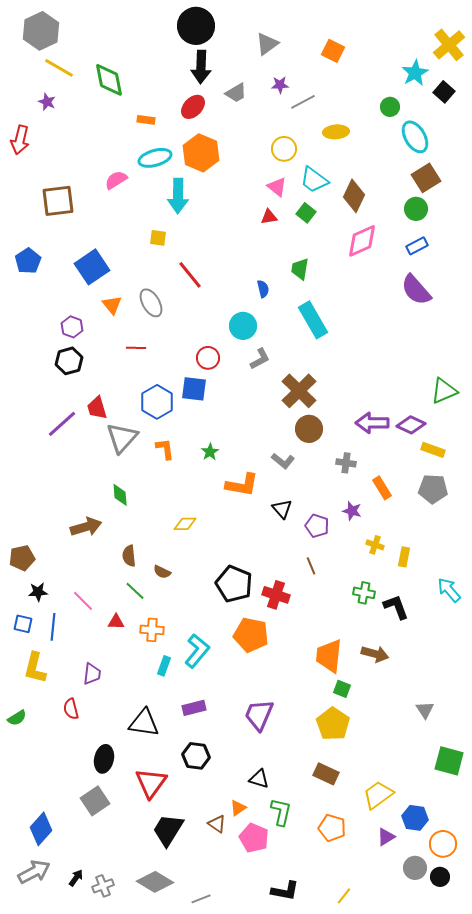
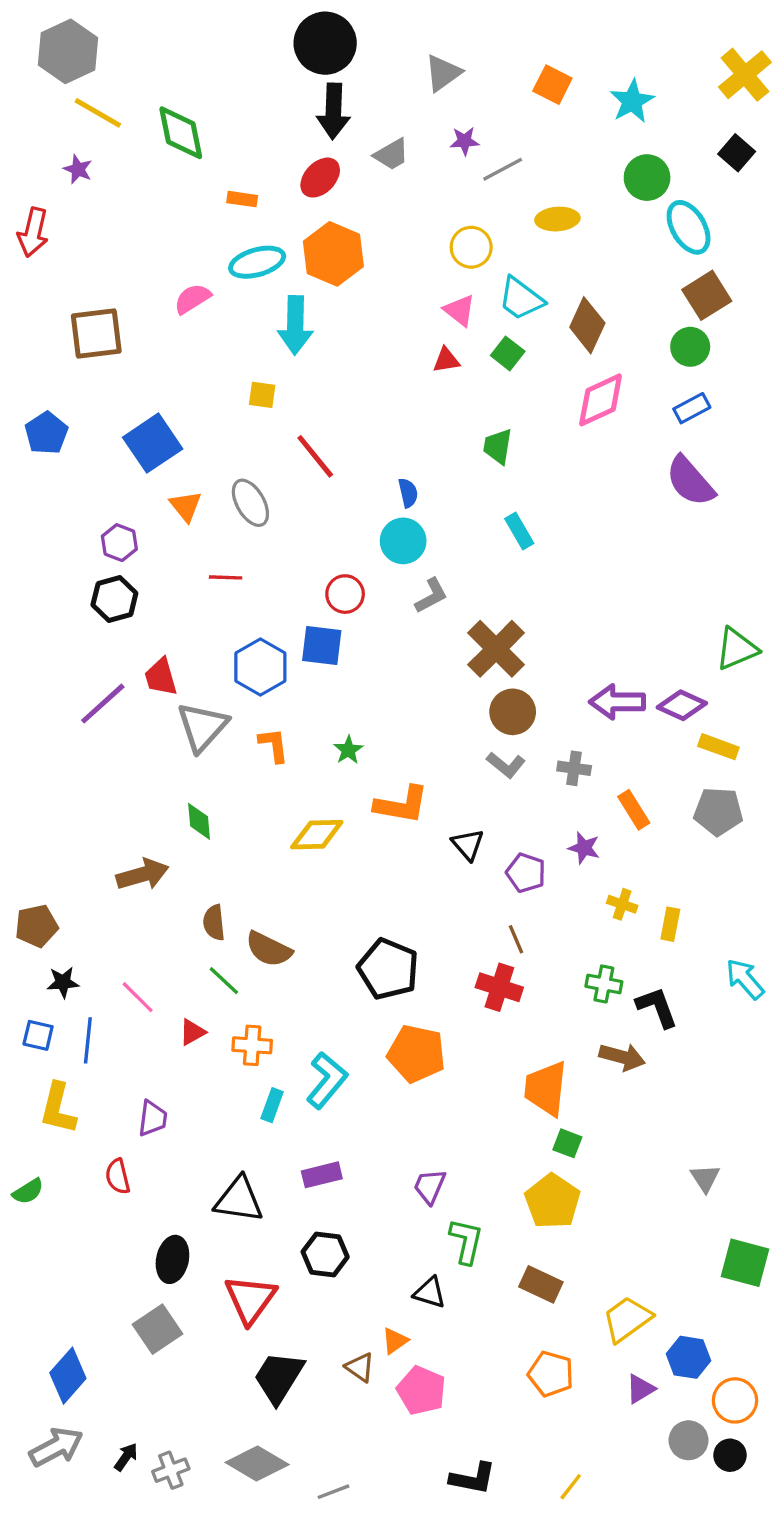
cyan star: (415, 73) -> (632, 101), moved
green circle: (390, 107) -> (647, 178), size x1.4
blue semicircle: (263, 289) -> (408, 493), moved
cyan rectangle: (313, 320) -> (519, 531), size x0.6
gray L-shape: (283, 461) -> (506, 765), moved
yellow diamond: (185, 524) -> (317, 835), moved, size x1.4
brown semicircle: (162, 572) -> (269, 949), size x1.6
red cross: (276, 595) -> (499, 987), moved
red triangle: (116, 622) -> (192, 1032), turned -30
brown arrow: (375, 654) -> (622, 1057), moved
purple trapezoid: (259, 715) -> (430, 1186), size x0.7
green L-shape: (281, 812) -> (466, 1241), moved

